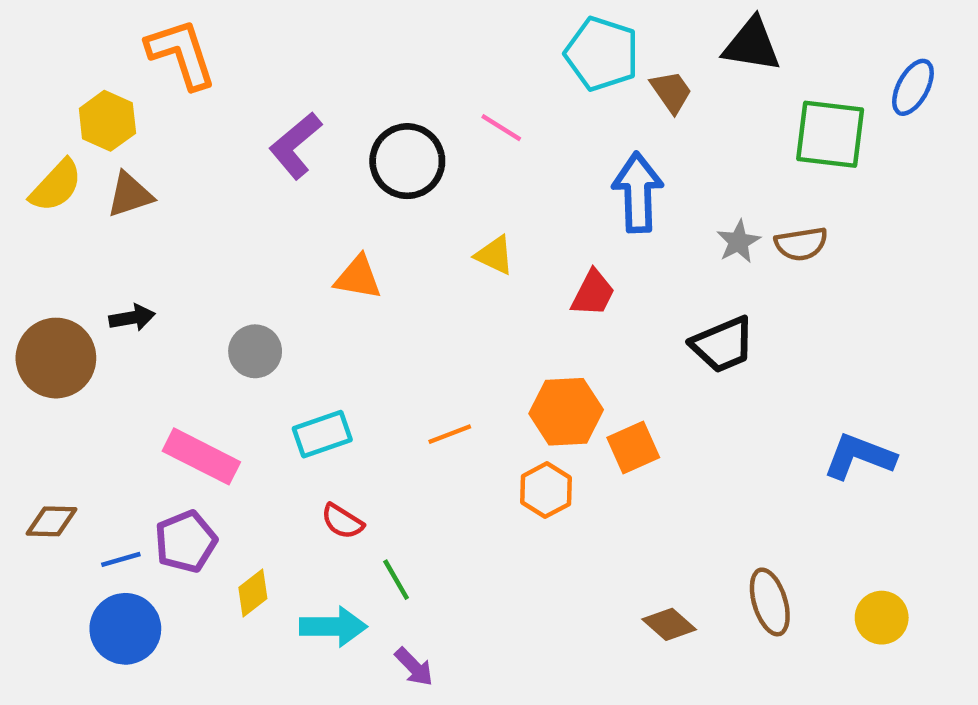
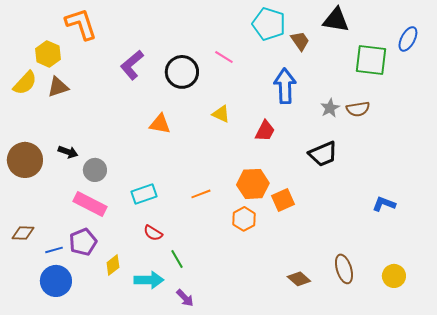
black arrow: (132, 318) -> (68, 152), moved, turned 30
gray circle: (255, 351) -> (95, 170), moved
blue L-shape: (859, 456) -> (384, 204), size x0.7

